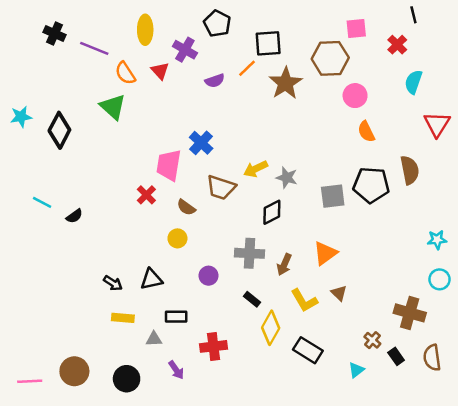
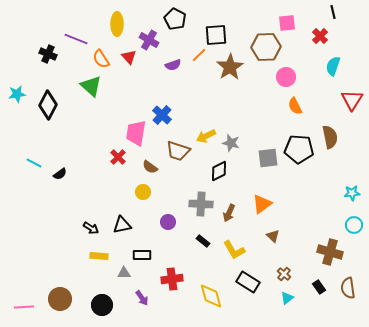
black cross: (55, 33) -> (48, 54), moved
yellow L-shape: (304, 300) -> (234, 250), moved
yellow diamond: (271, 328) -> (211, 296), moved, turned -44
brown cross: (372, 340) -> (284, 274), moved

